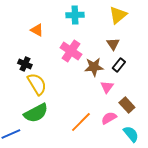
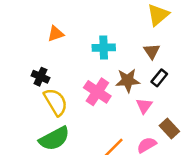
cyan cross: (75, 15) -> (104, 48), moved
orange triangle: (37, 30) -> (56, 34), turned -48
pink cross: (71, 51) -> (97, 92), moved

